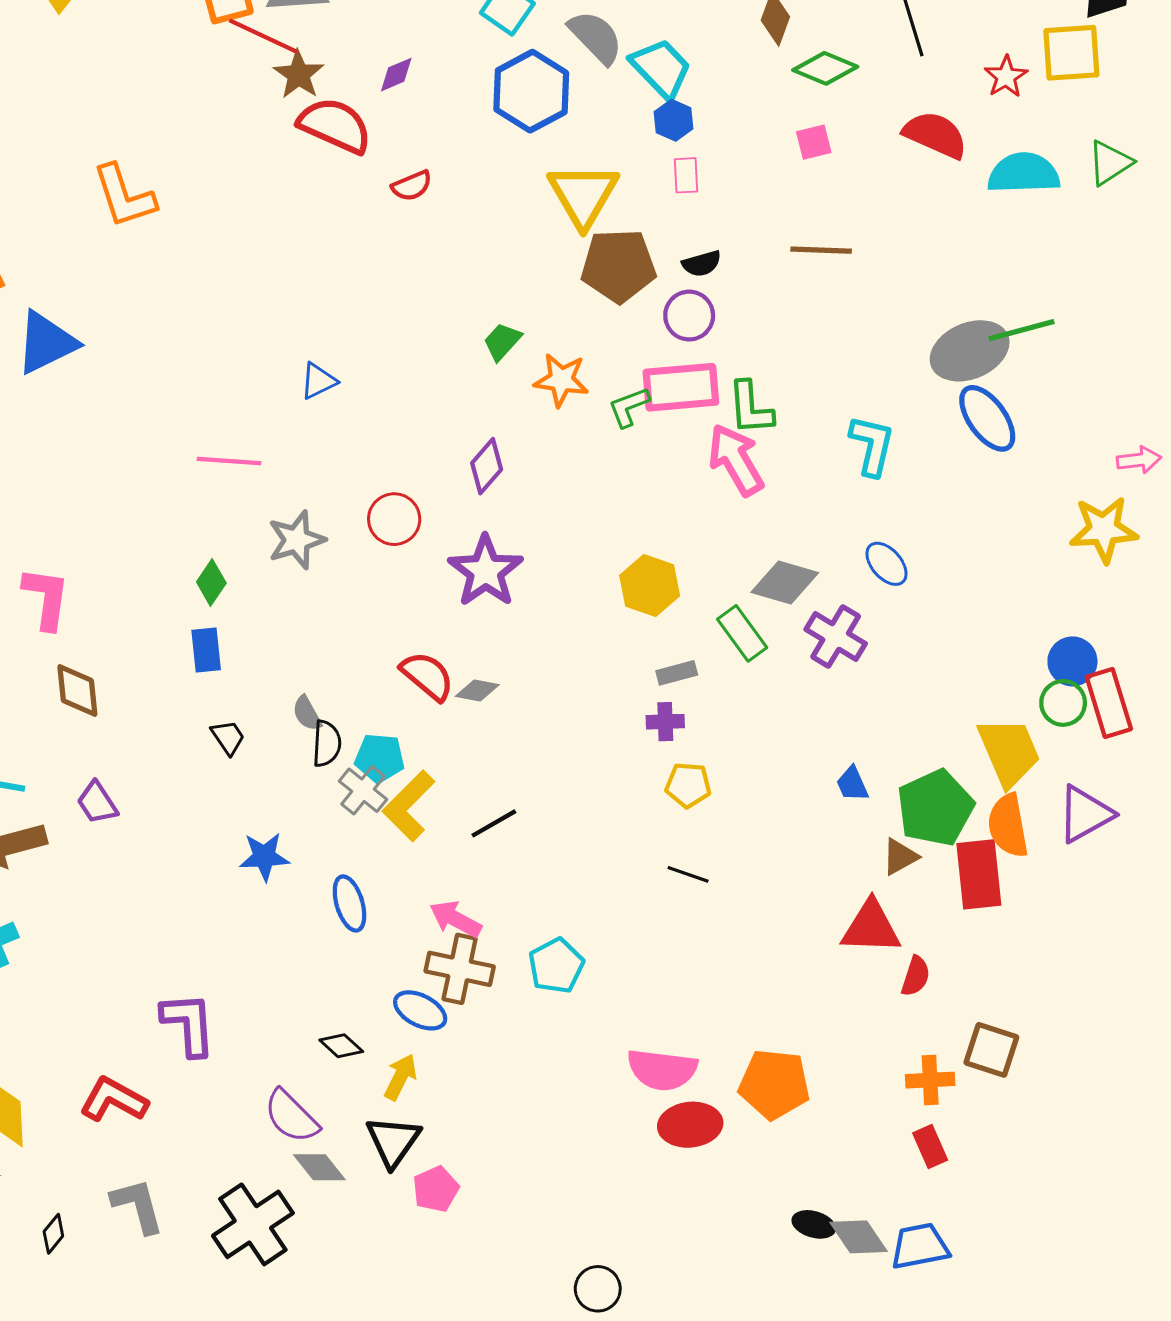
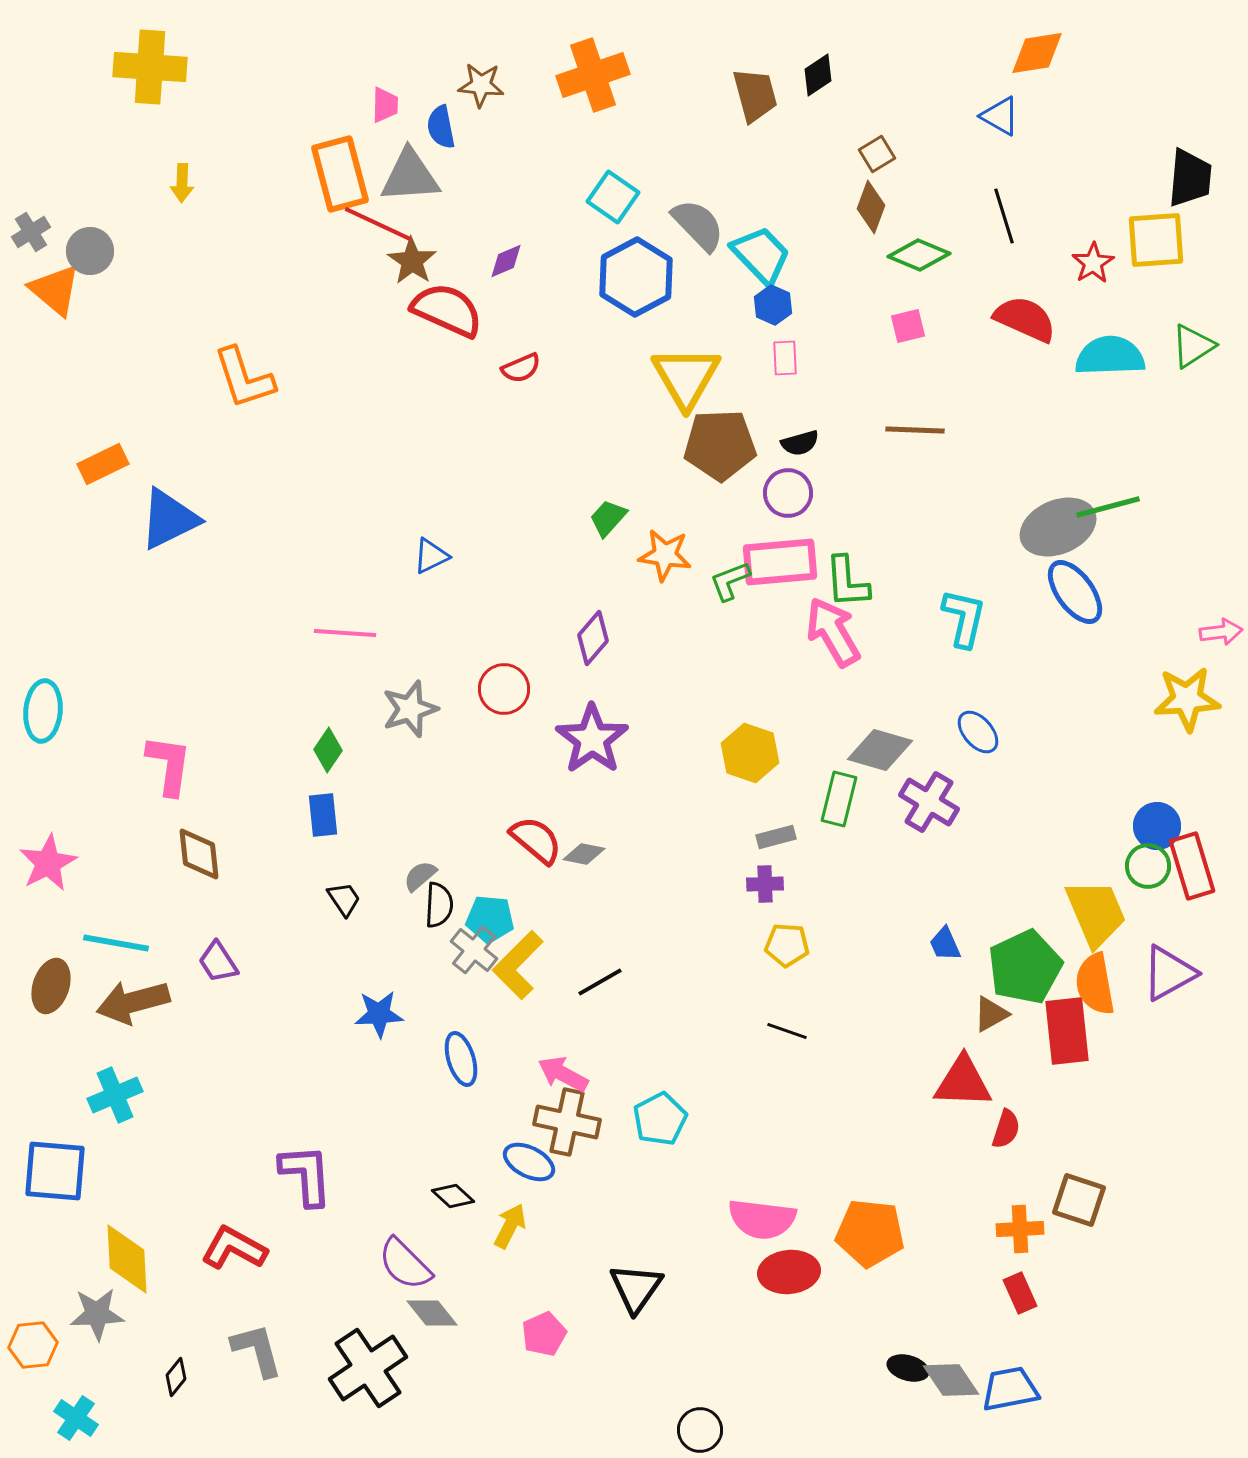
green rectangle: (742, 633) -> (839, 799), turned 50
gray semicircle: (307, 713) -> (420, 876), turned 78
black triangle: (393, 1141) -> (636, 1288), moved

